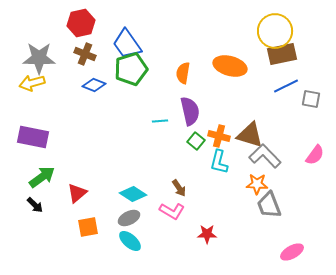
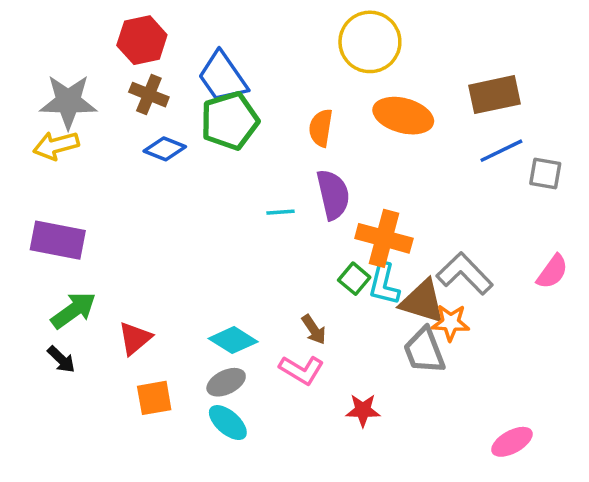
yellow circle: (275, 31) -> (370, 42), moved
brown triangle: (250, 135) -> (423, 302), moved
orange cross: (219, 136) -> (384, 238), size x1.4
green square: (196, 141) -> (354, 279), moved
gray trapezoid: (269, 205) -> (424, 351), moved

